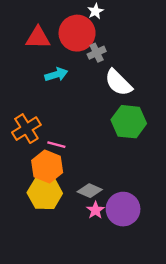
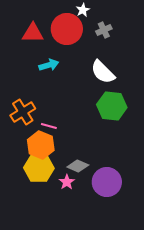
gray cross: (97, 53) -> (104, 30), moved
pink star: (95, 210) -> (67, 182), moved

